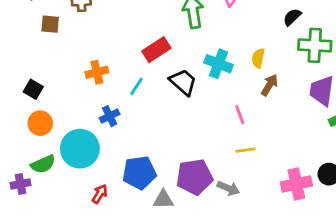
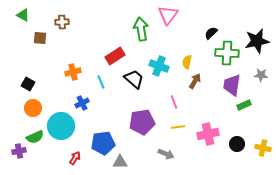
cyan line: (136, 86) -> (101, 82), turned -56
purple pentagon: (194, 177) -> (142, 122), moved
pink cross: (296, 184) -> (208, 134), moved

